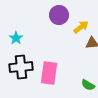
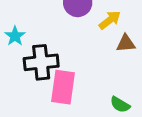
black cross: (21, 67) -> (41, 62), moved

